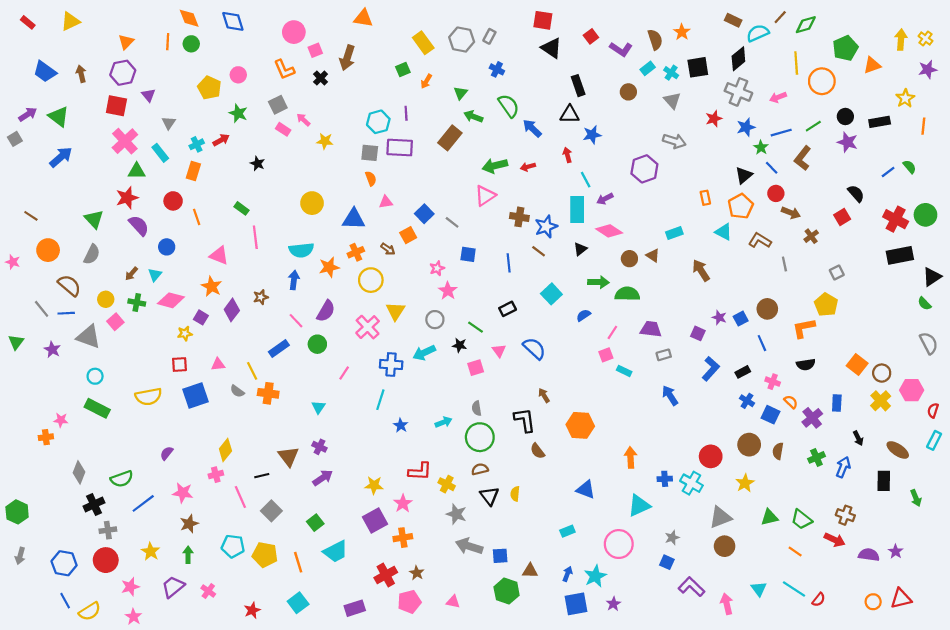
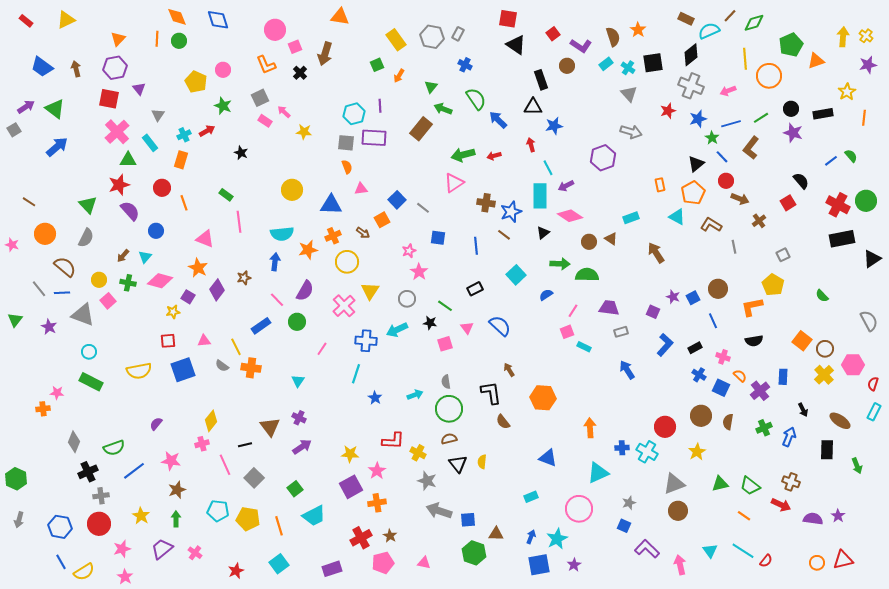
brown circle: (628, 92) -> (567, 66), moved
green semicircle: (924, 304) -> (822, 296), moved

